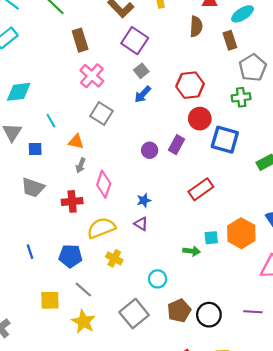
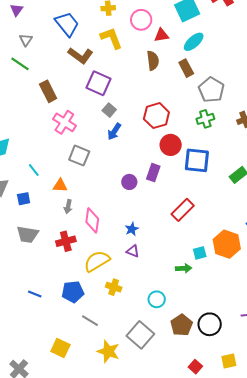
blue line: (30, 252) -> (35, 294), turned -40
yellow square: (50, 300) -> (60, 348), moved, turned 36
yellow star: (84, 322) -> (108, 351), moved

